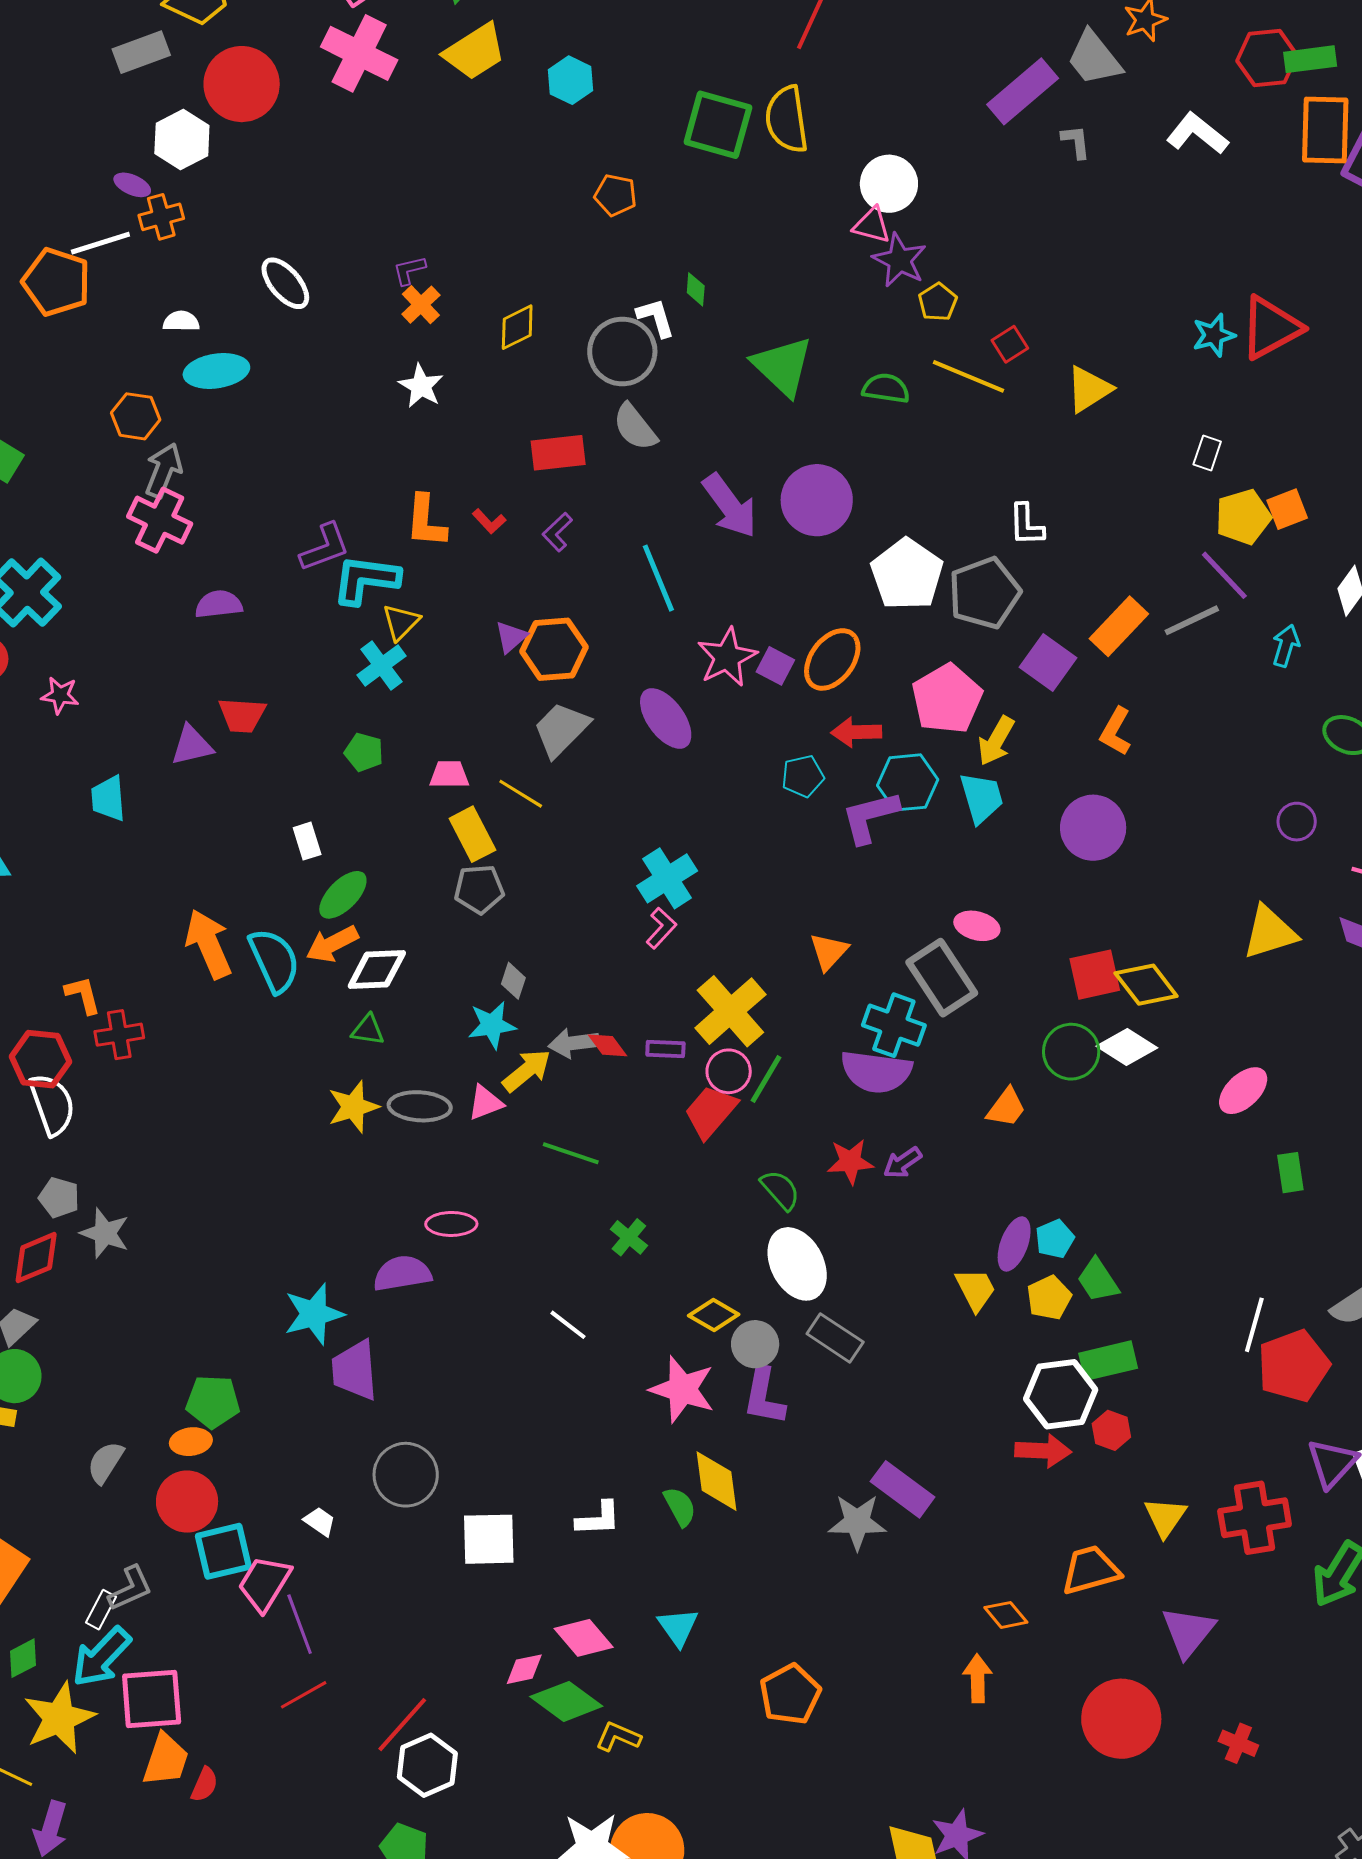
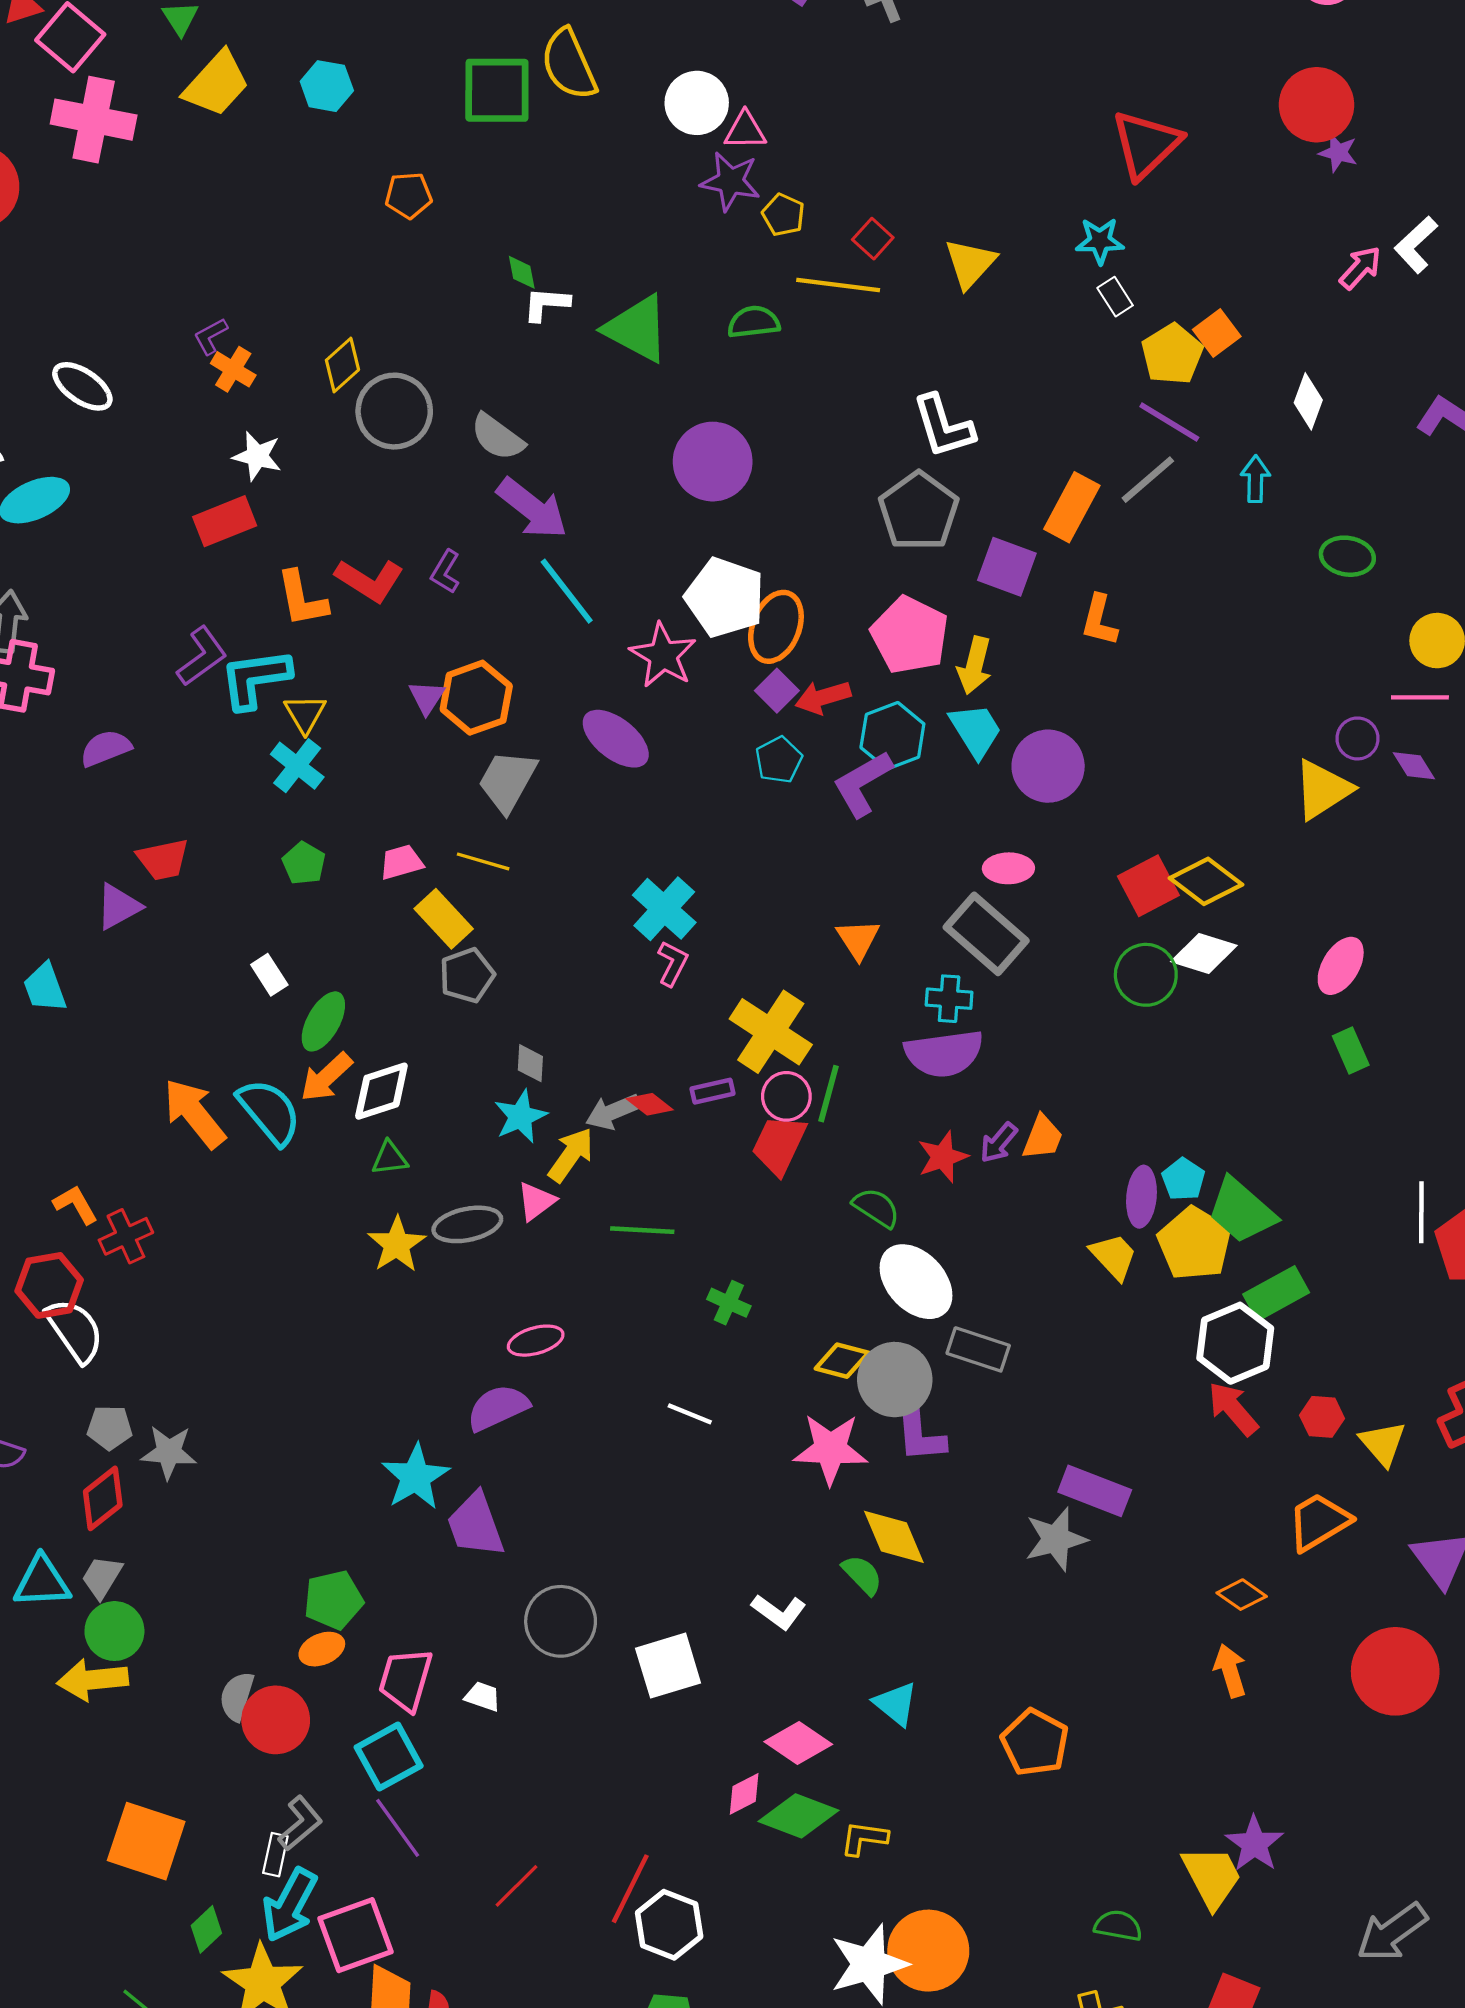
pink triangle: (872, 225) -> (745, 130), moved
white L-shape: (656, 318) -> (546, 304), moved, turned -54
cyan star: (1214, 335) -> (1100, 241), moved, turned 30
gray circle: (622, 351) -> (394, 411), moved
red rectangle: (558, 453) -> (225, 521), moved
white rectangle: (1207, 453) -> (1115, 297), turned -36
purple arrow: (730, 506) -> (532, 508), moved
red L-shape: (489, 521) -> (370, 580), size x1.8
white L-shape: (1026, 525) -> (943, 426), size x1.4
white pentagon: (907, 574) -> (725, 597), moved
purple square: (775, 666) -> (777, 691), moved, turned 33
green pentagon: (364, 752) -> (304, 863), turned 30
purple circle: (1297, 822) -> (1358, 738), moved
purple circle: (1093, 828) -> (1048, 766), moved
cyan cross: (894, 1025) -> (949, 999), size x0.7
orange trapezoid: (1006, 1108) -> (1043, 1137), moved
green rectangle: (1290, 1173) -> (1351, 1051), moved
green trapezoid: (1098, 1280) -> (1242, 1211), size x1.4
yellow pentagon: (1049, 1298) -> (1194, 1244), size x1.5
gray circle: (755, 1344) -> (895, 1380), size x1.4
red hexagon: (1111, 1430) -> (1322, 1417), moved
red arrow: (1043, 1451) -> (1233, 1409), turned -118
red circle: (187, 1502) -> (276, 1720), moved
white L-shape: (598, 1519) -> (779, 1612), turned 54
pink trapezoid: (264, 1583) -> (406, 1680), moved
purple line: (300, 1624) -> (398, 1828), moved

